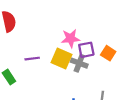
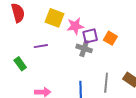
yellow square: (62, 58) -> (54, 18), moved

